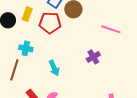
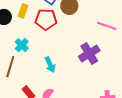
cyan cross: (26, 48) -> (22, 45), turned 32
purple cross: (93, 57) -> (89, 53), size x1.5

